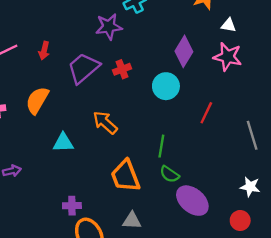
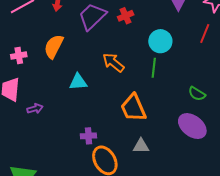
cyan circle: (166, 86) -> (160, 41), moved
red line: (206, 113) -> (205, 34), moved
green line: (161, 146) -> (154, 68), moved
green semicircle: (169, 174) -> (197, 94), moved

